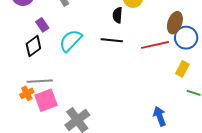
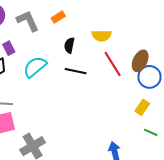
black semicircle: (118, 15) -> (69, 45), moved
red line: (155, 45) -> (113, 64), moved, turned 64

